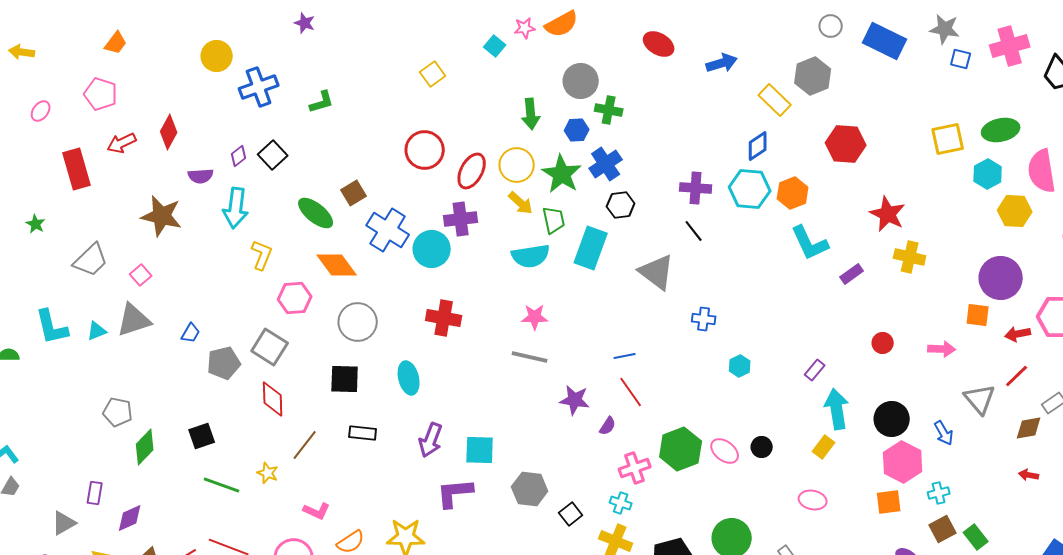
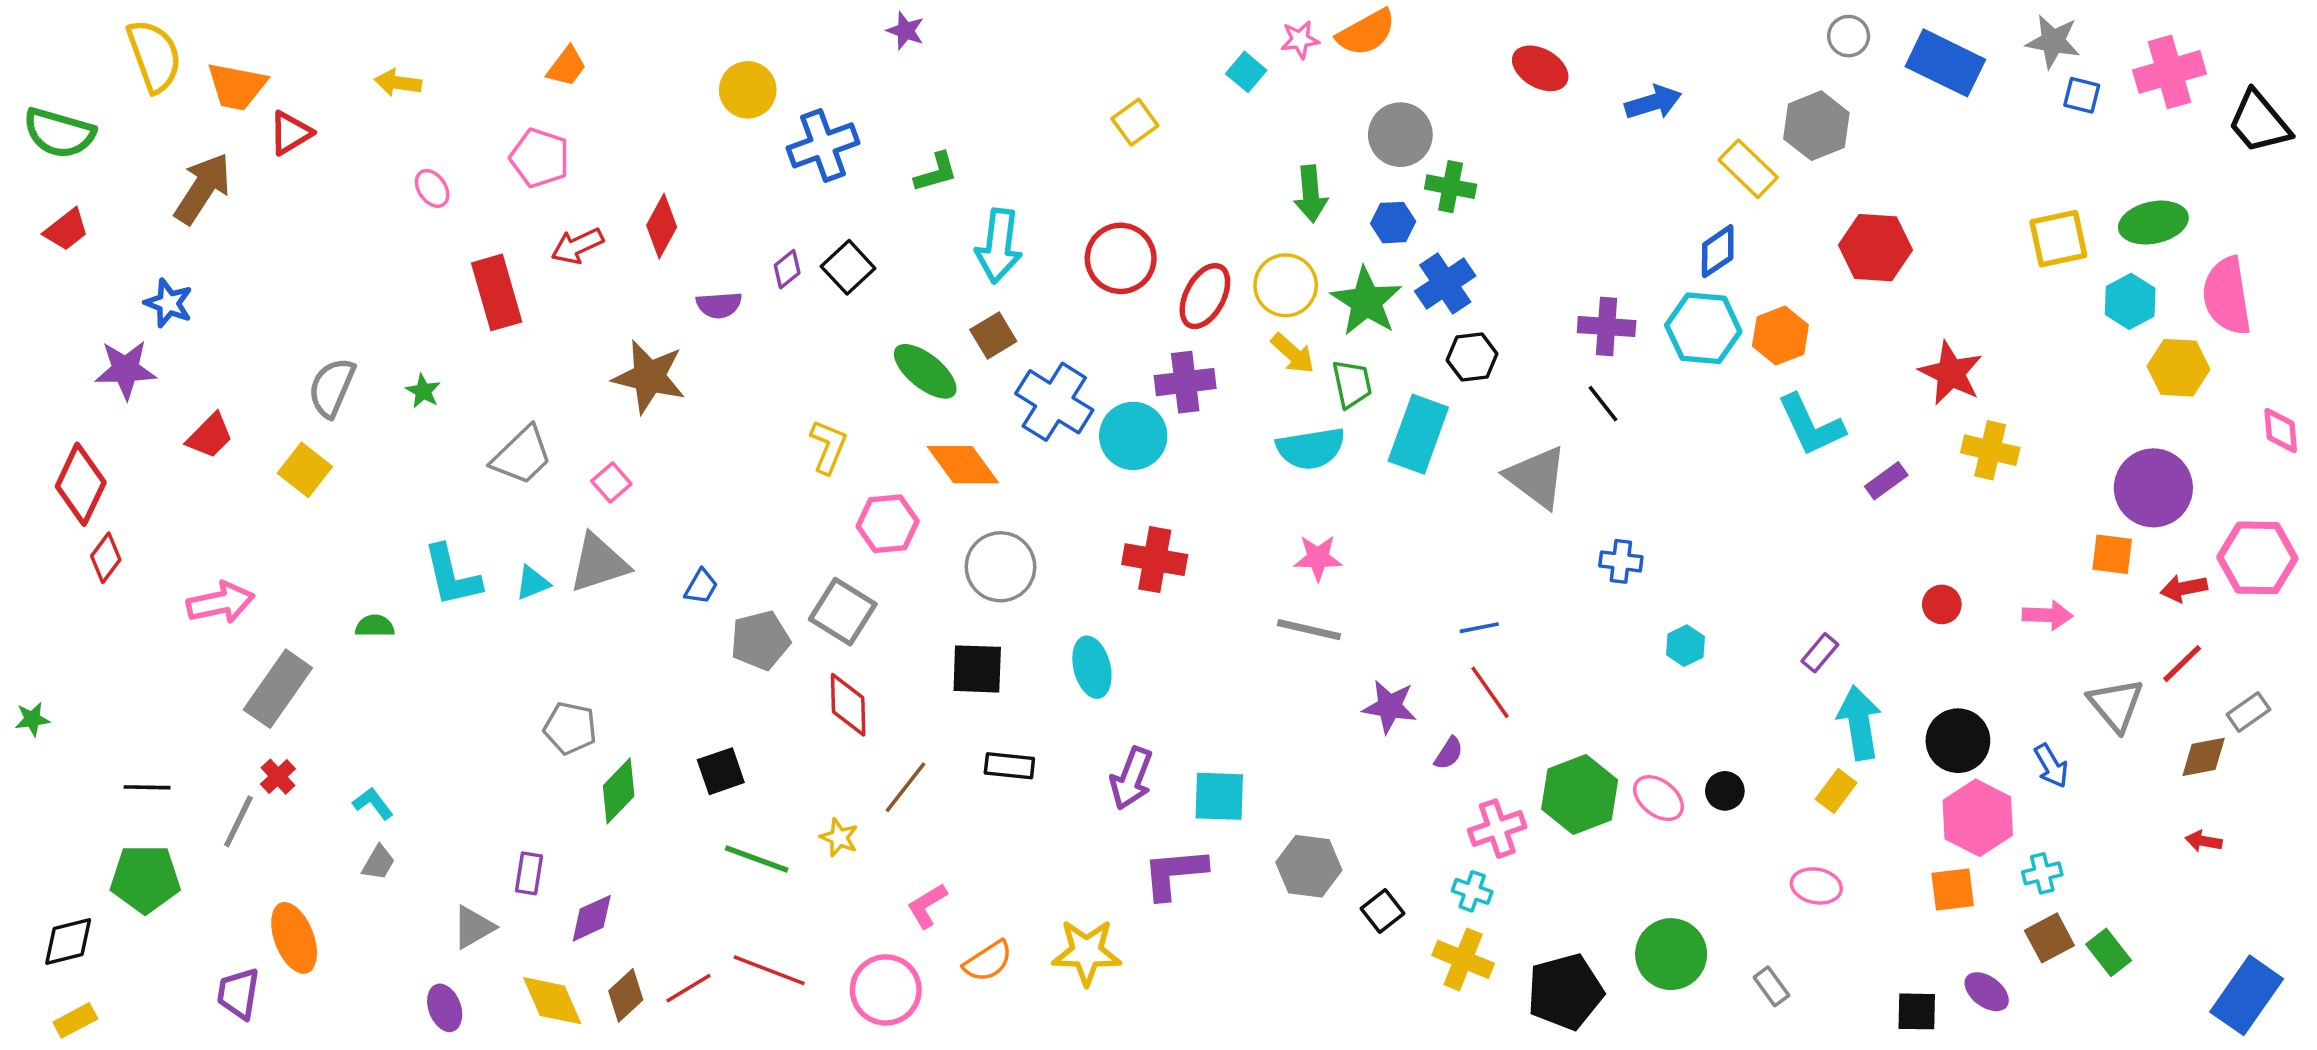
pink ellipse: (41, 111) -> (432, 188), turned -70
cyan arrow: (236, 208) -> (999, 246), moved
pink L-shape: (317, 511) -> (927, 906), turned 124

